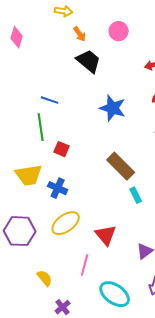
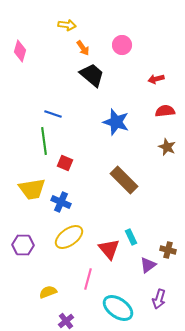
cyan rectangle: (136, 195) -> (131, 237), moved
purple hexagon: (20, 231) -> (23, 245), size x0.7
yellow semicircle: (45, 278) -> (48, 292), turned -72

